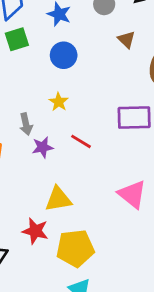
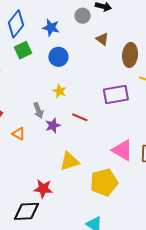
red star: (35, 231) -> (43, 189), moved
yellow pentagon: (75, 248) -> (104, 182), moved

